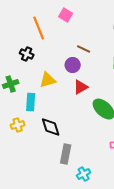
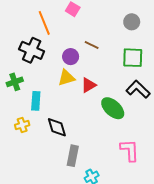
black cross: (27, 54) -> (32, 50), size x1.6
purple circle: (73, 65) -> (71, 57), moved
yellow triangle: (48, 80) -> (66, 78), moved

